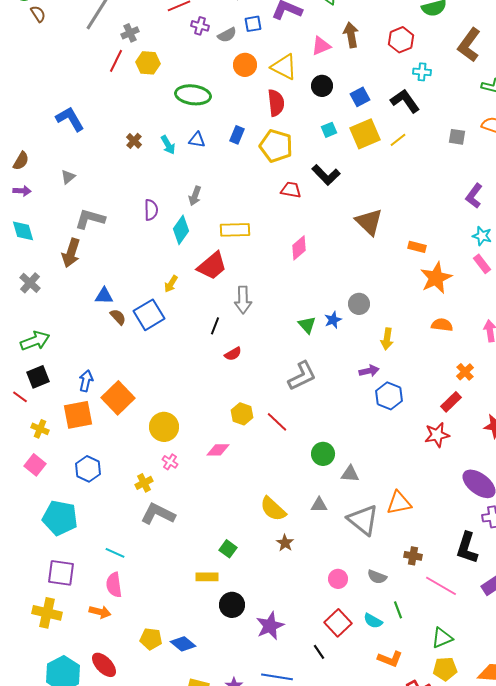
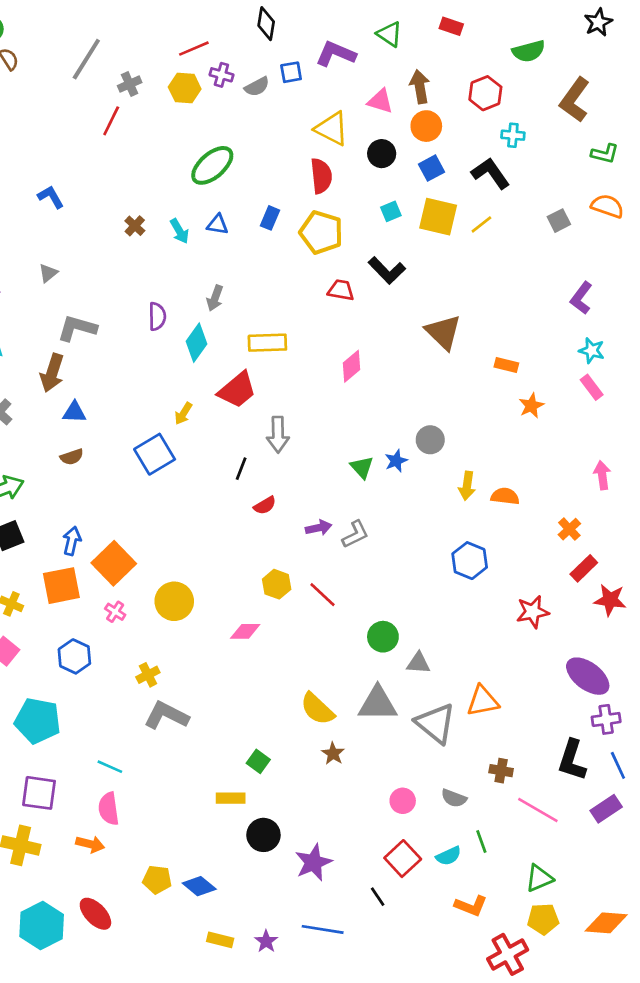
pink triangle: (321, 46) -> (380, 101), turned 40
yellow hexagon: (148, 63) -> (185, 88), moved
orange circle: (245, 65) -> (426, 126), moved
green ellipse: (193, 95) -> (212, 165), turned -48
blue L-shape: (70, 119) -> (51, 197), size x0.7
yellow square: (365, 134) -> (438, 217), turned 36
gray square: (457, 137) -> (559, 221), turned -36
orange star: (436, 278) -> (531, 406), size x0.6
blue triangle: (104, 296) -> (74, 412), moved
brown semicircle: (118, 317) -> (72, 457), moved, turned 114
orange semicircle: (442, 325) -> (505, 496), moved
purple arrow: (369, 371) -> (319, 528), moved
gray L-shape: (302, 376) -> (355, 534), size x0.7
red rectangle: (451, 402) -> (584, 568), moved
pink cross: (170, 462) -> (115, 612), moved
gray triangle: (319, 505) -> (378, 704), size x1.8
cyan semicircle: (373, 621) -> (449, 856), turned -54

